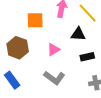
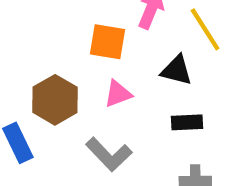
orange square: (35, 20) -> (107, 42), moved
brown hexagon: (18, 48) -> (55, 100), moved

